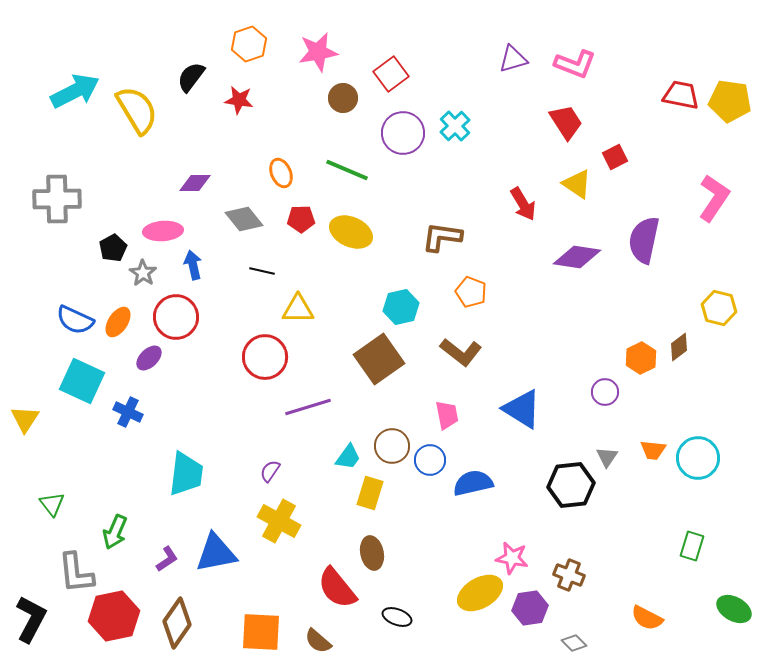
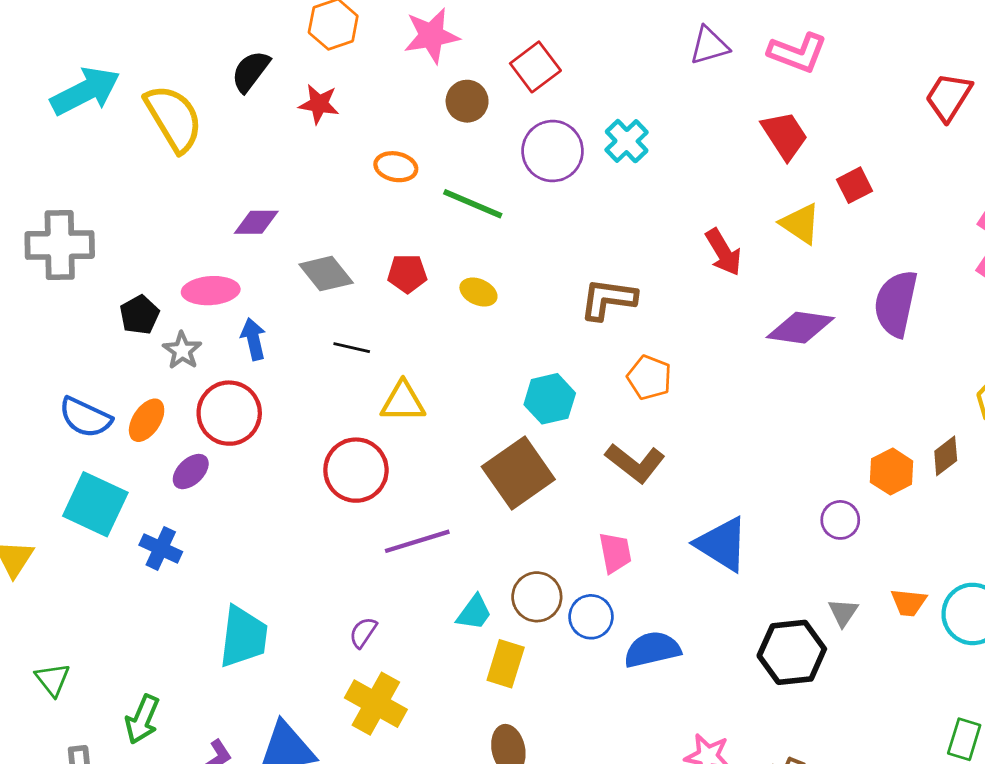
red trapezoid: (681, 95) -> (949, 97), turned -69
orange ellipse: (281, 173) -> (396, 167), moved, turned -56
yellow ellipse: (351, 232) -> (478, 292), size x0.6

